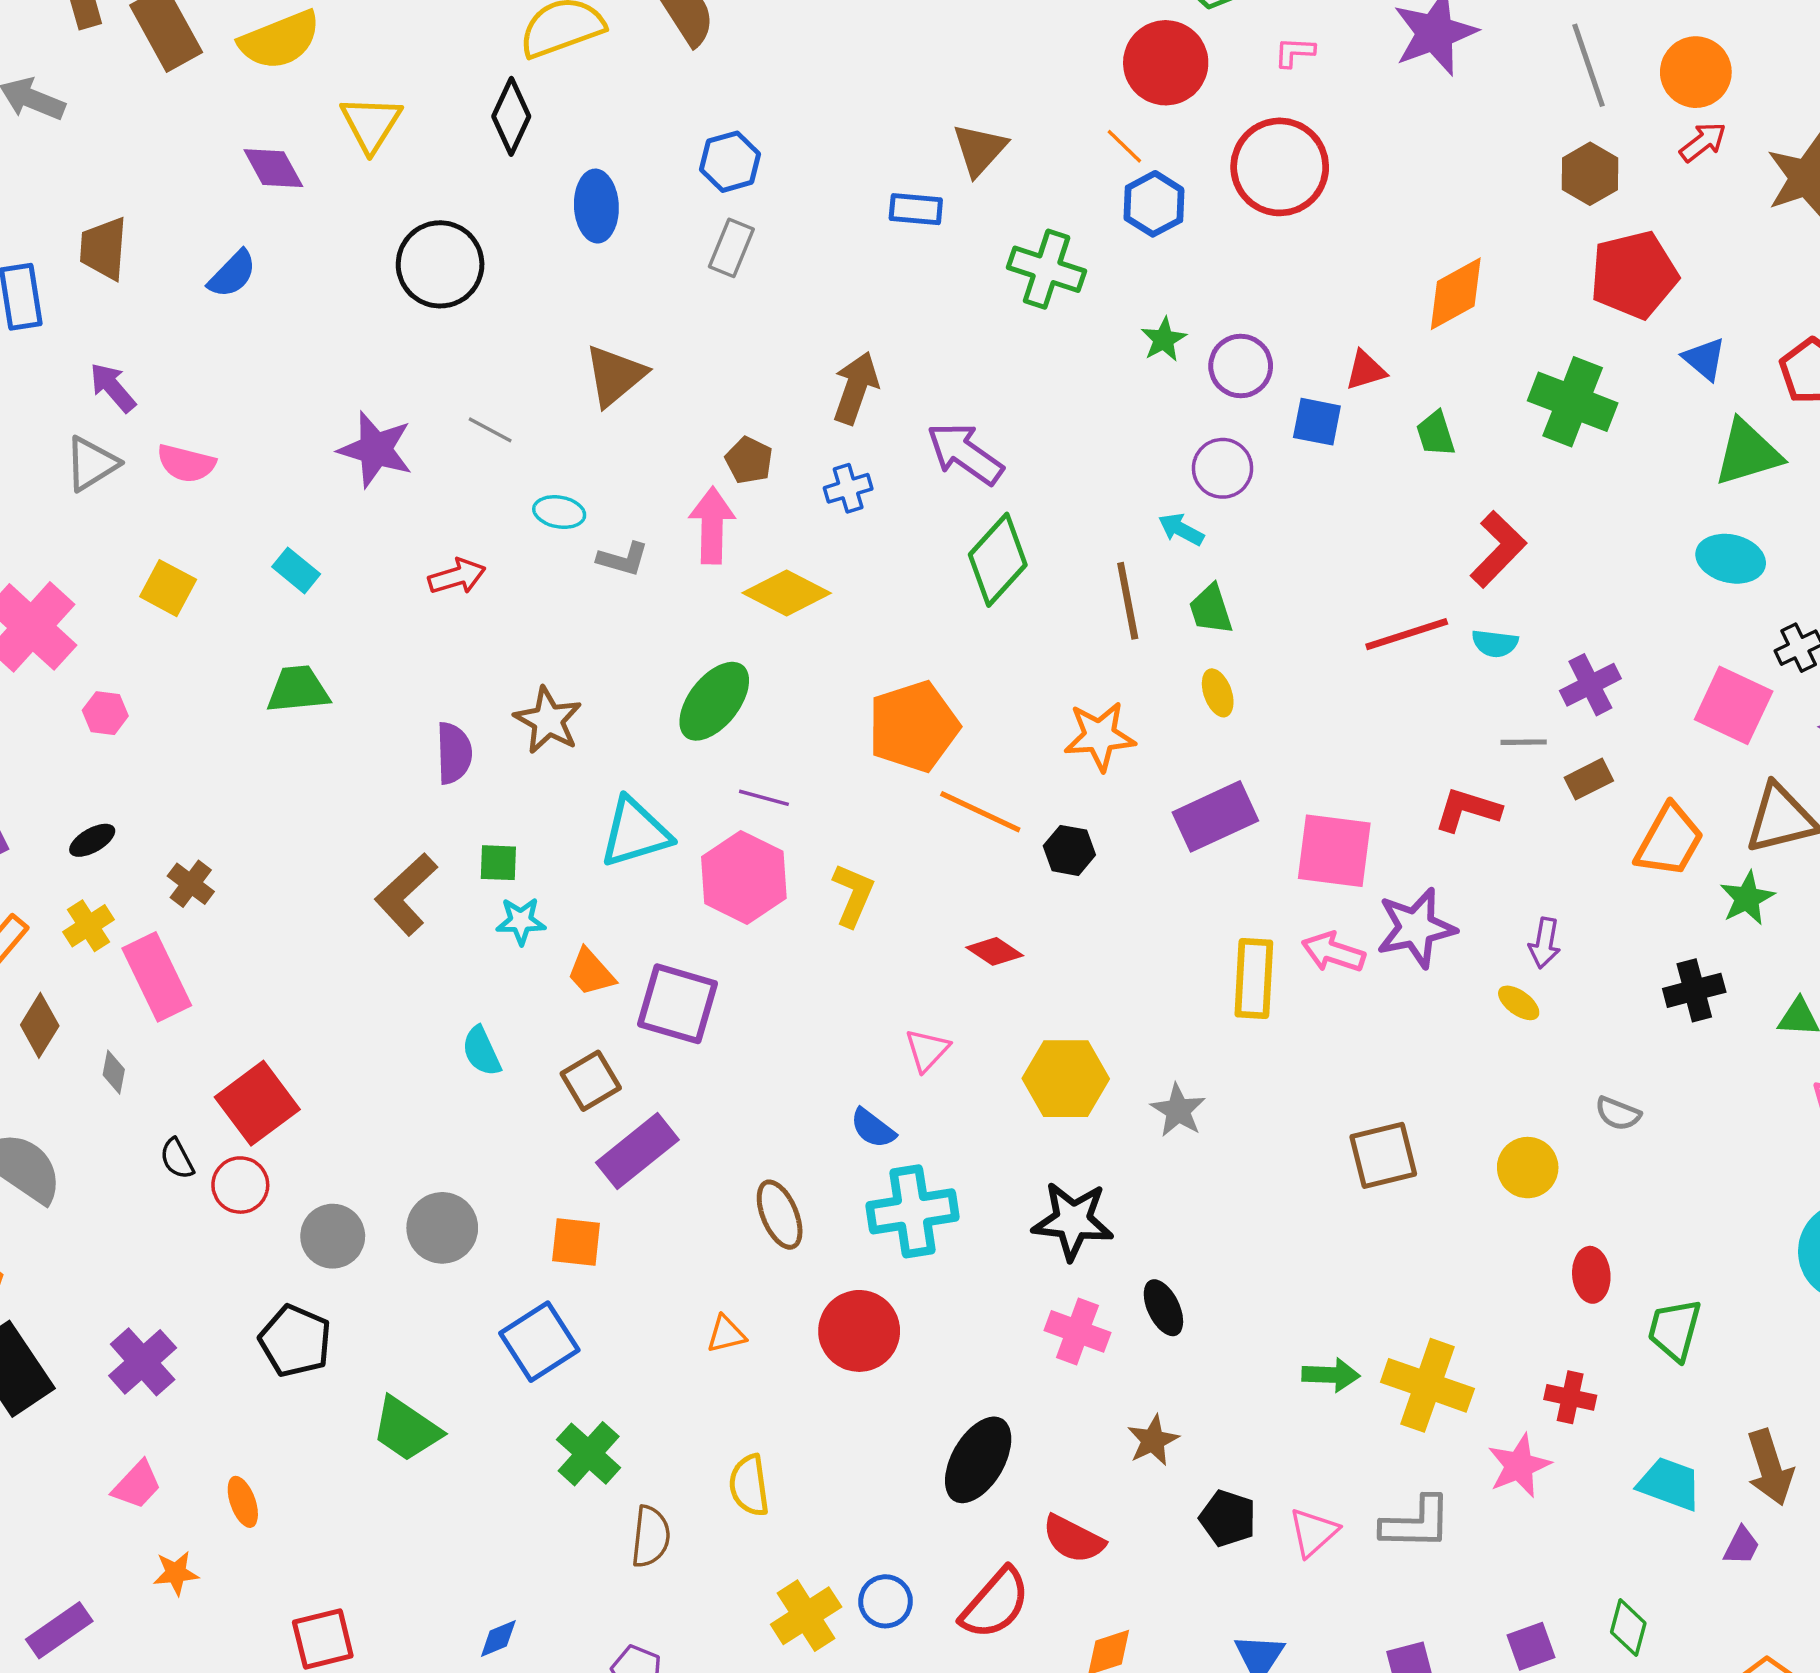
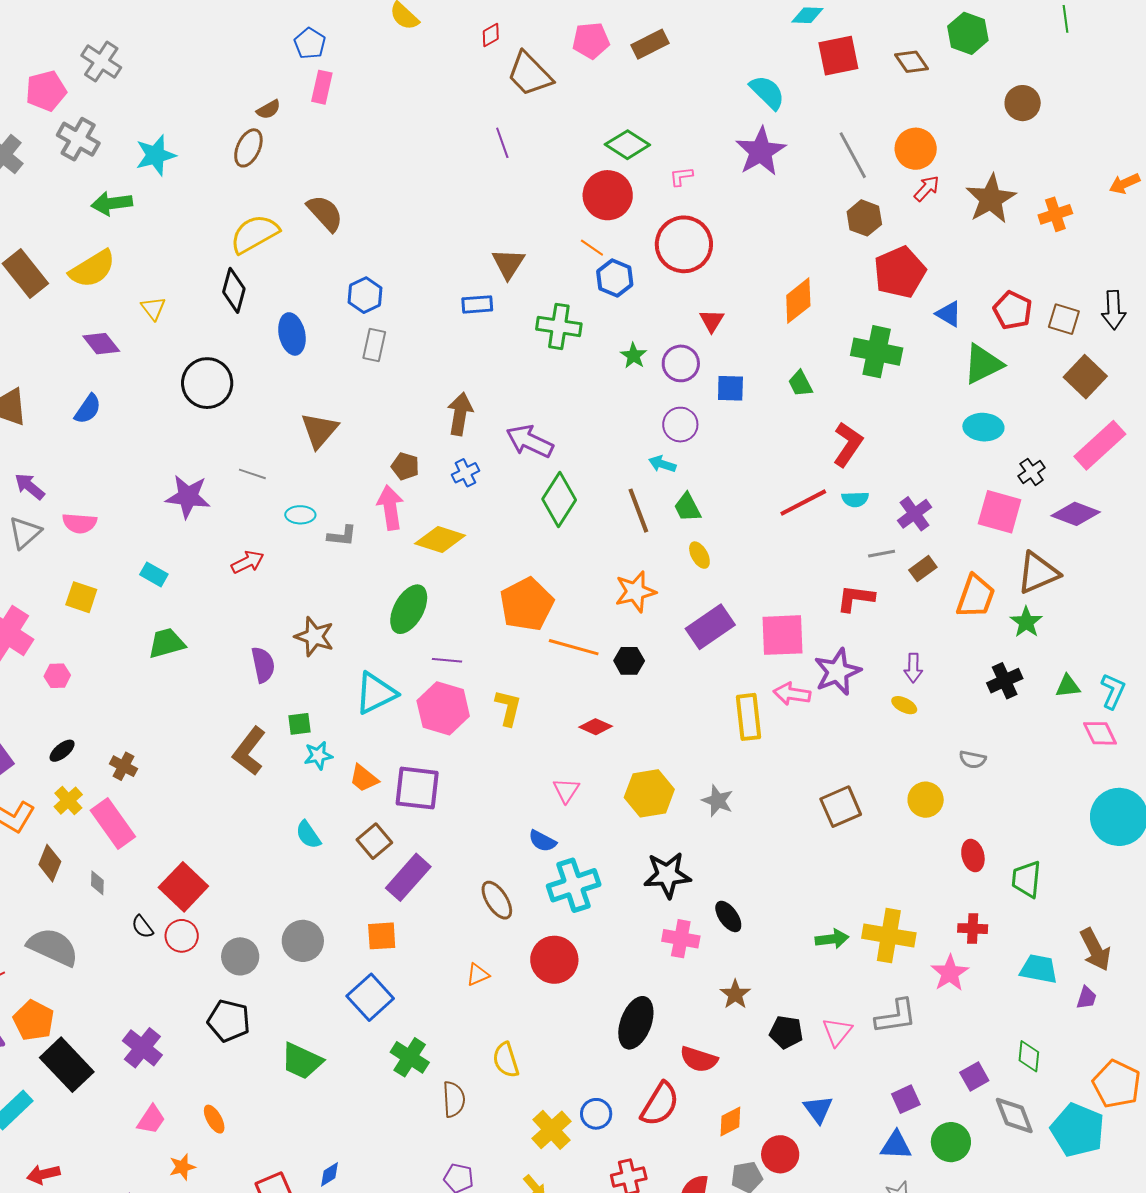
yellow triangle: (371, 124) -> (153, 308), size x0.7
red triangle: (1366, 370) -> (712, 321), moved, turned -32
blue diamond: (498, 1638) -> (330, 1174), moved

